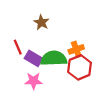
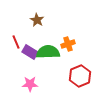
red hexagon: (80, 67) -> (80, 76), moved
pink star: (34, 81) -> (30, 84), moved

